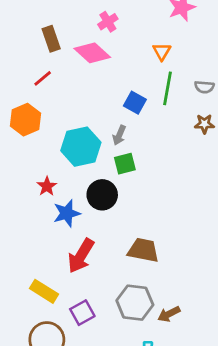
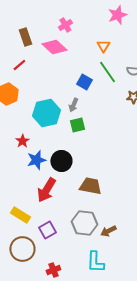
green line: (167, 88) -> (107, 72), turned -45
black circle: (102, 195) -> (61, 161), moved

